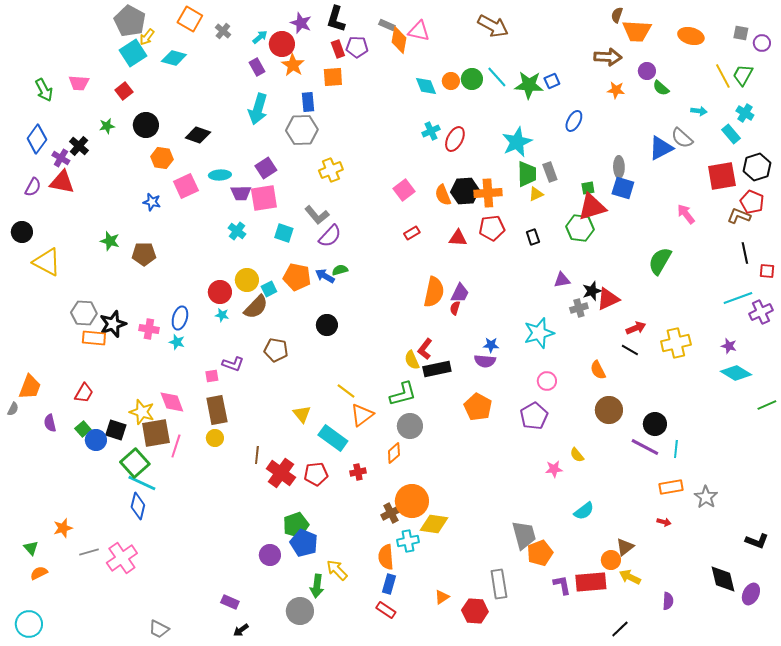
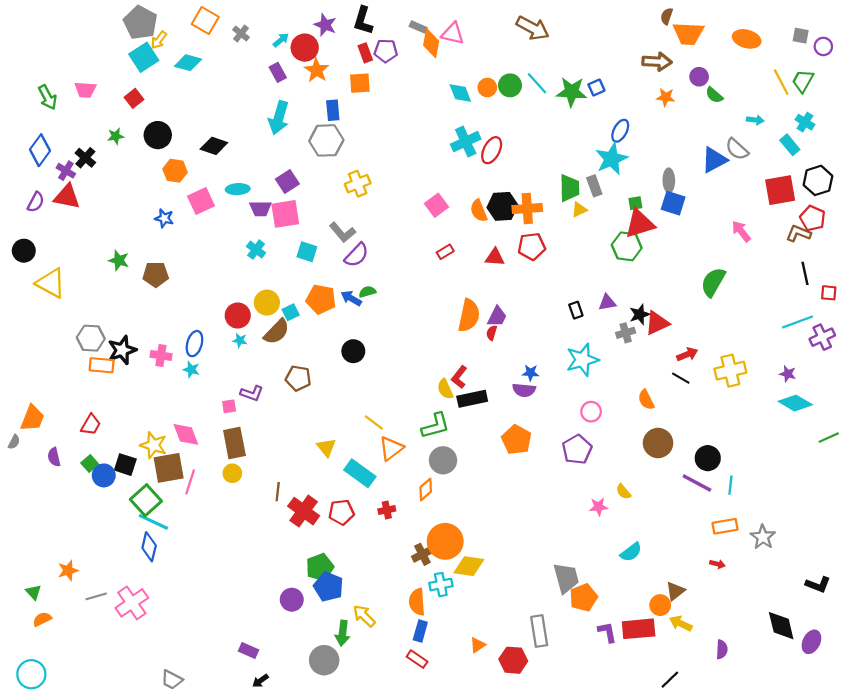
cyan cross: (431, 131) -> (466, 142), size x1.5
cyan star: (517, 142) -> (612, 159), moved
black rectangle: (533, 237) -> (576, 310), moved

